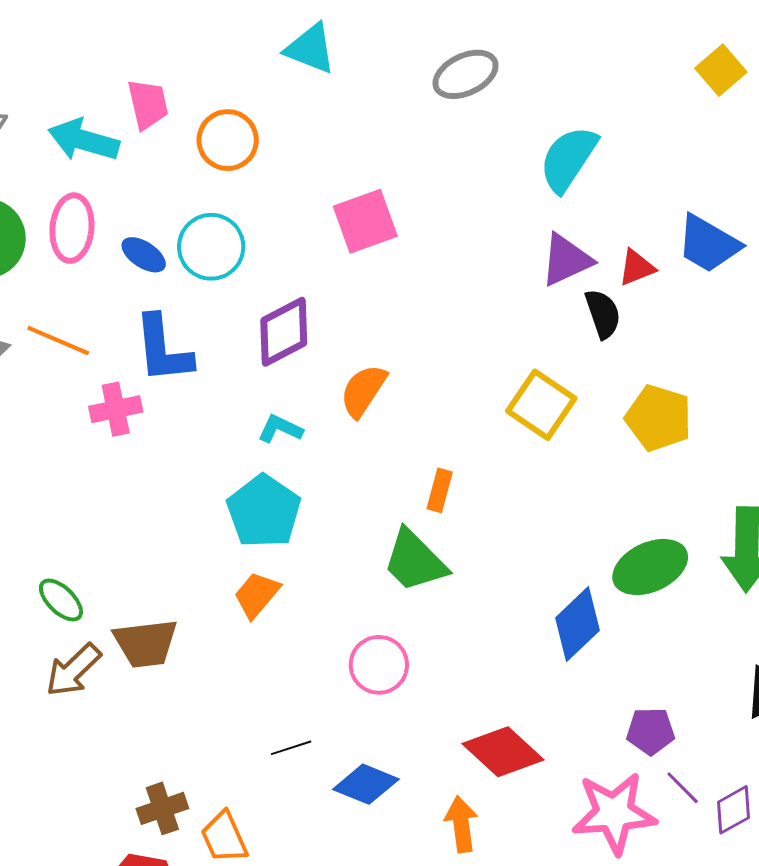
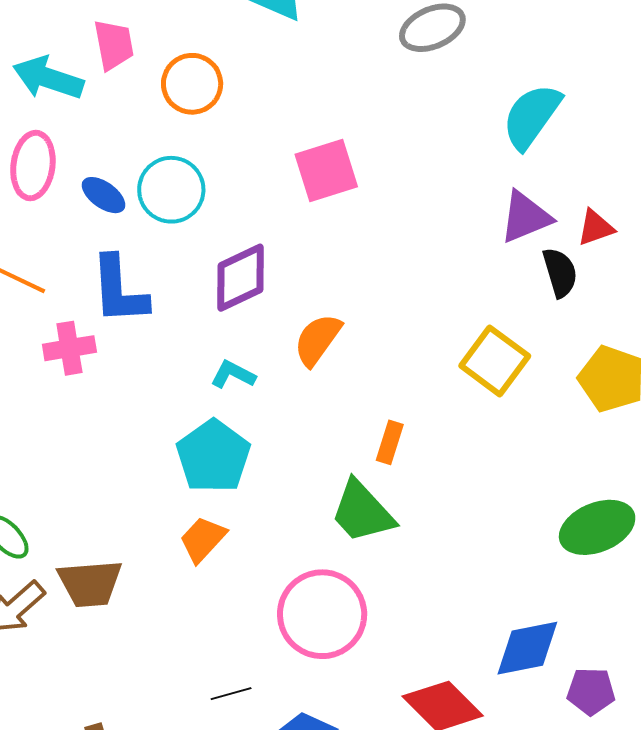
blue diamond: (577, 624) -> (527, 648), moved, turned 30
pink circle: (379, 665) -> (322, 614), size x1.5

